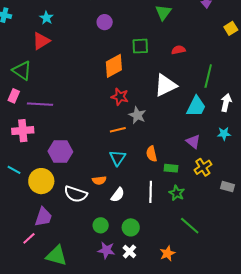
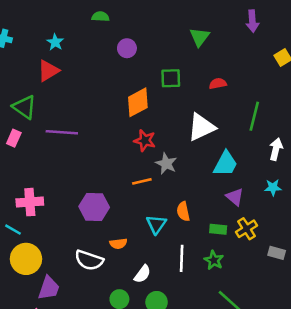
purple line: (40, 104) -> (62, 132), moved
cyan trapezoid: (196, 106) -> (226, 164), moved
pink cross: (23, 131) -> (30, 202), moved
purple hexagon: (60, 151) -> (94, 207), moved
cyan triangle: (118, 158) -> (156, 224), moved
green rectangle: (171, 168) -> (218, 229), moved
yellow circle: (41, 181) -> (26, 259), moved
white semicircle: (118, 195) -> (142, 274), moved

